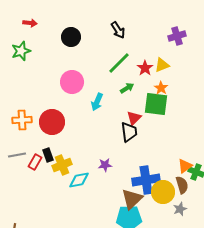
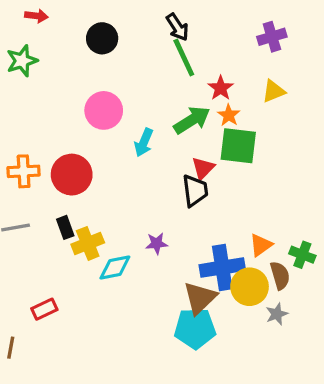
green line: (119, 63) -> (184, 58), moved, turned -70
yellow triangle: (162, 65) -> (274, 91), moved
green arrow: (127, 88) -> (192, 120), size x1.6
orange star: (161, 88) -> (229, 115), moved
red rectangle: (35, 162) -> (44, 309), moved, turned 35
orange triangle: (185, 166) -> (261, 245), moved

